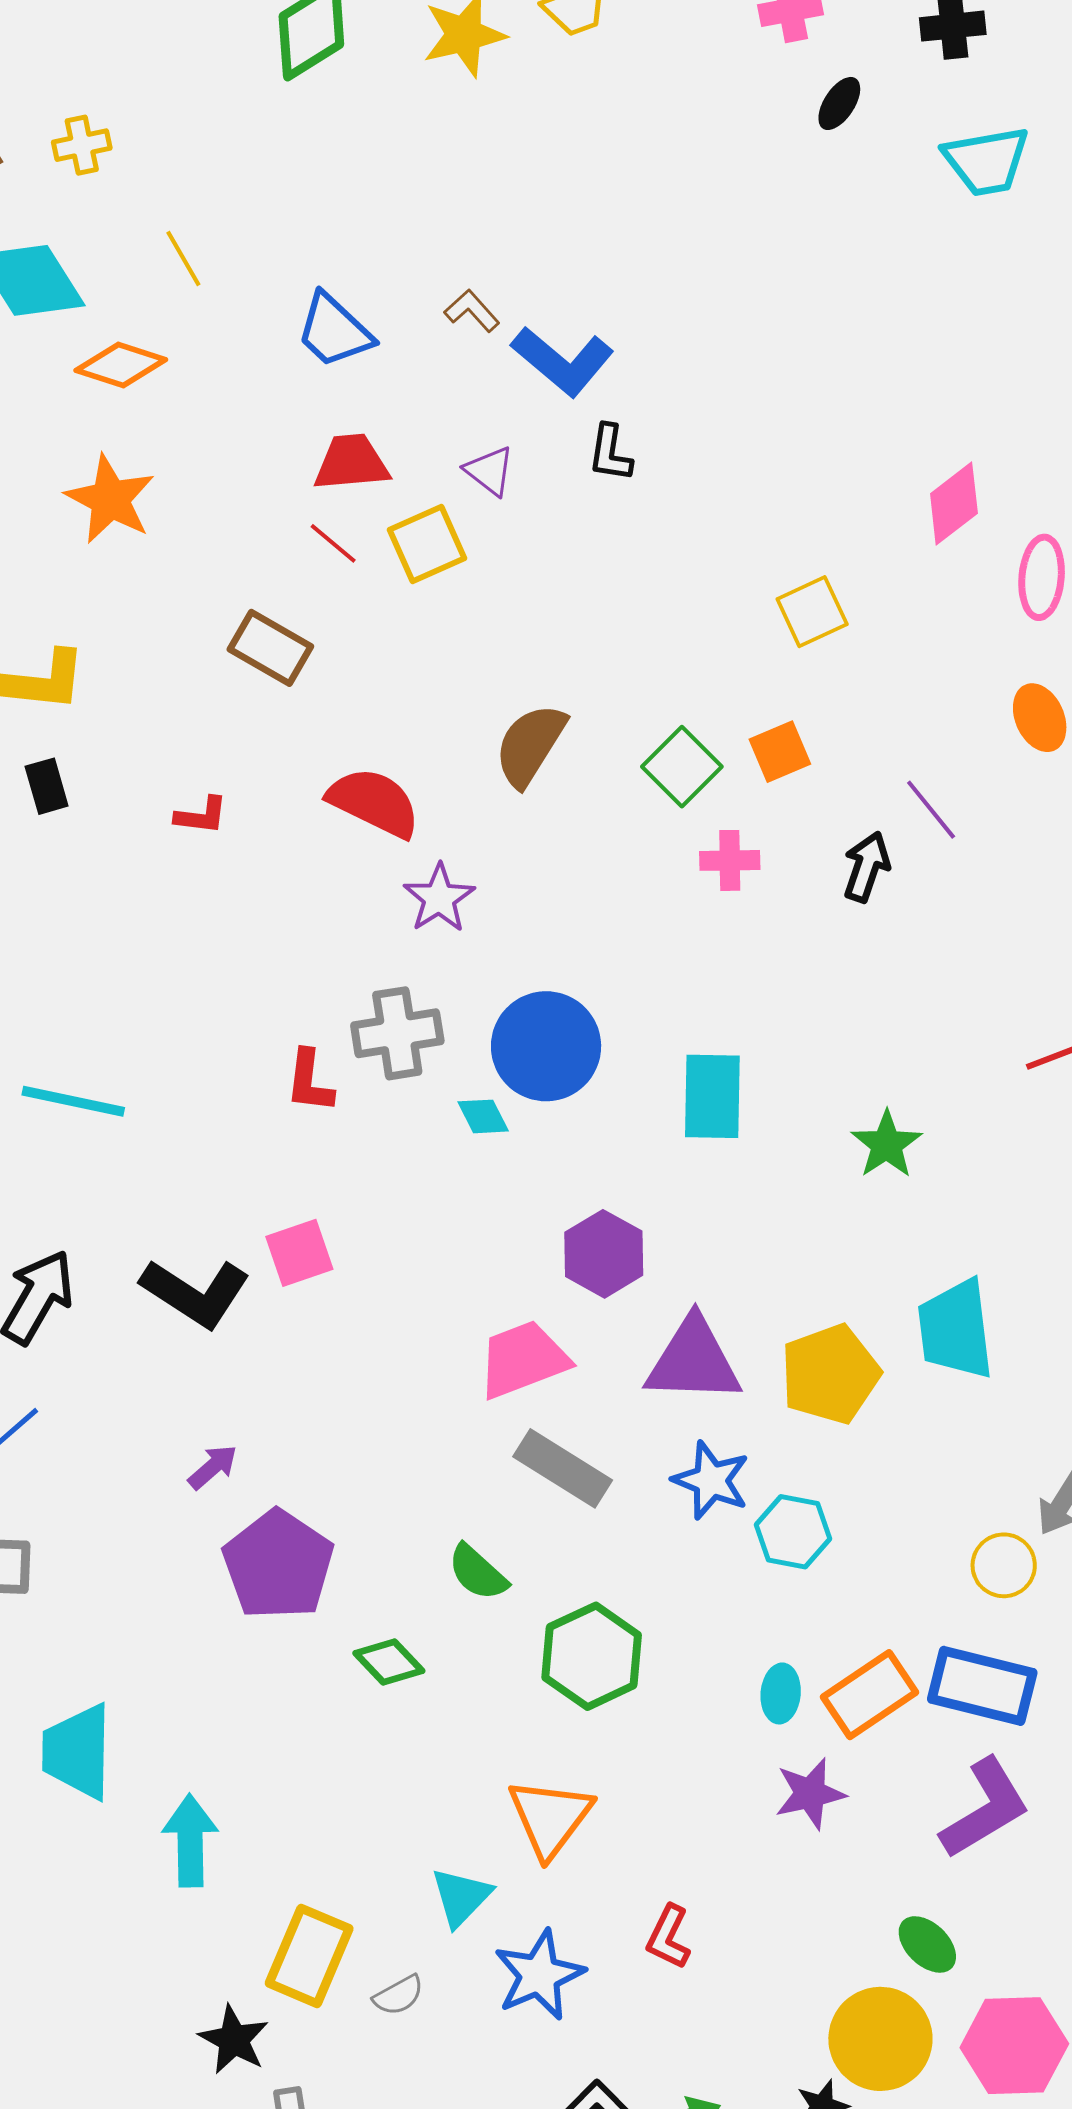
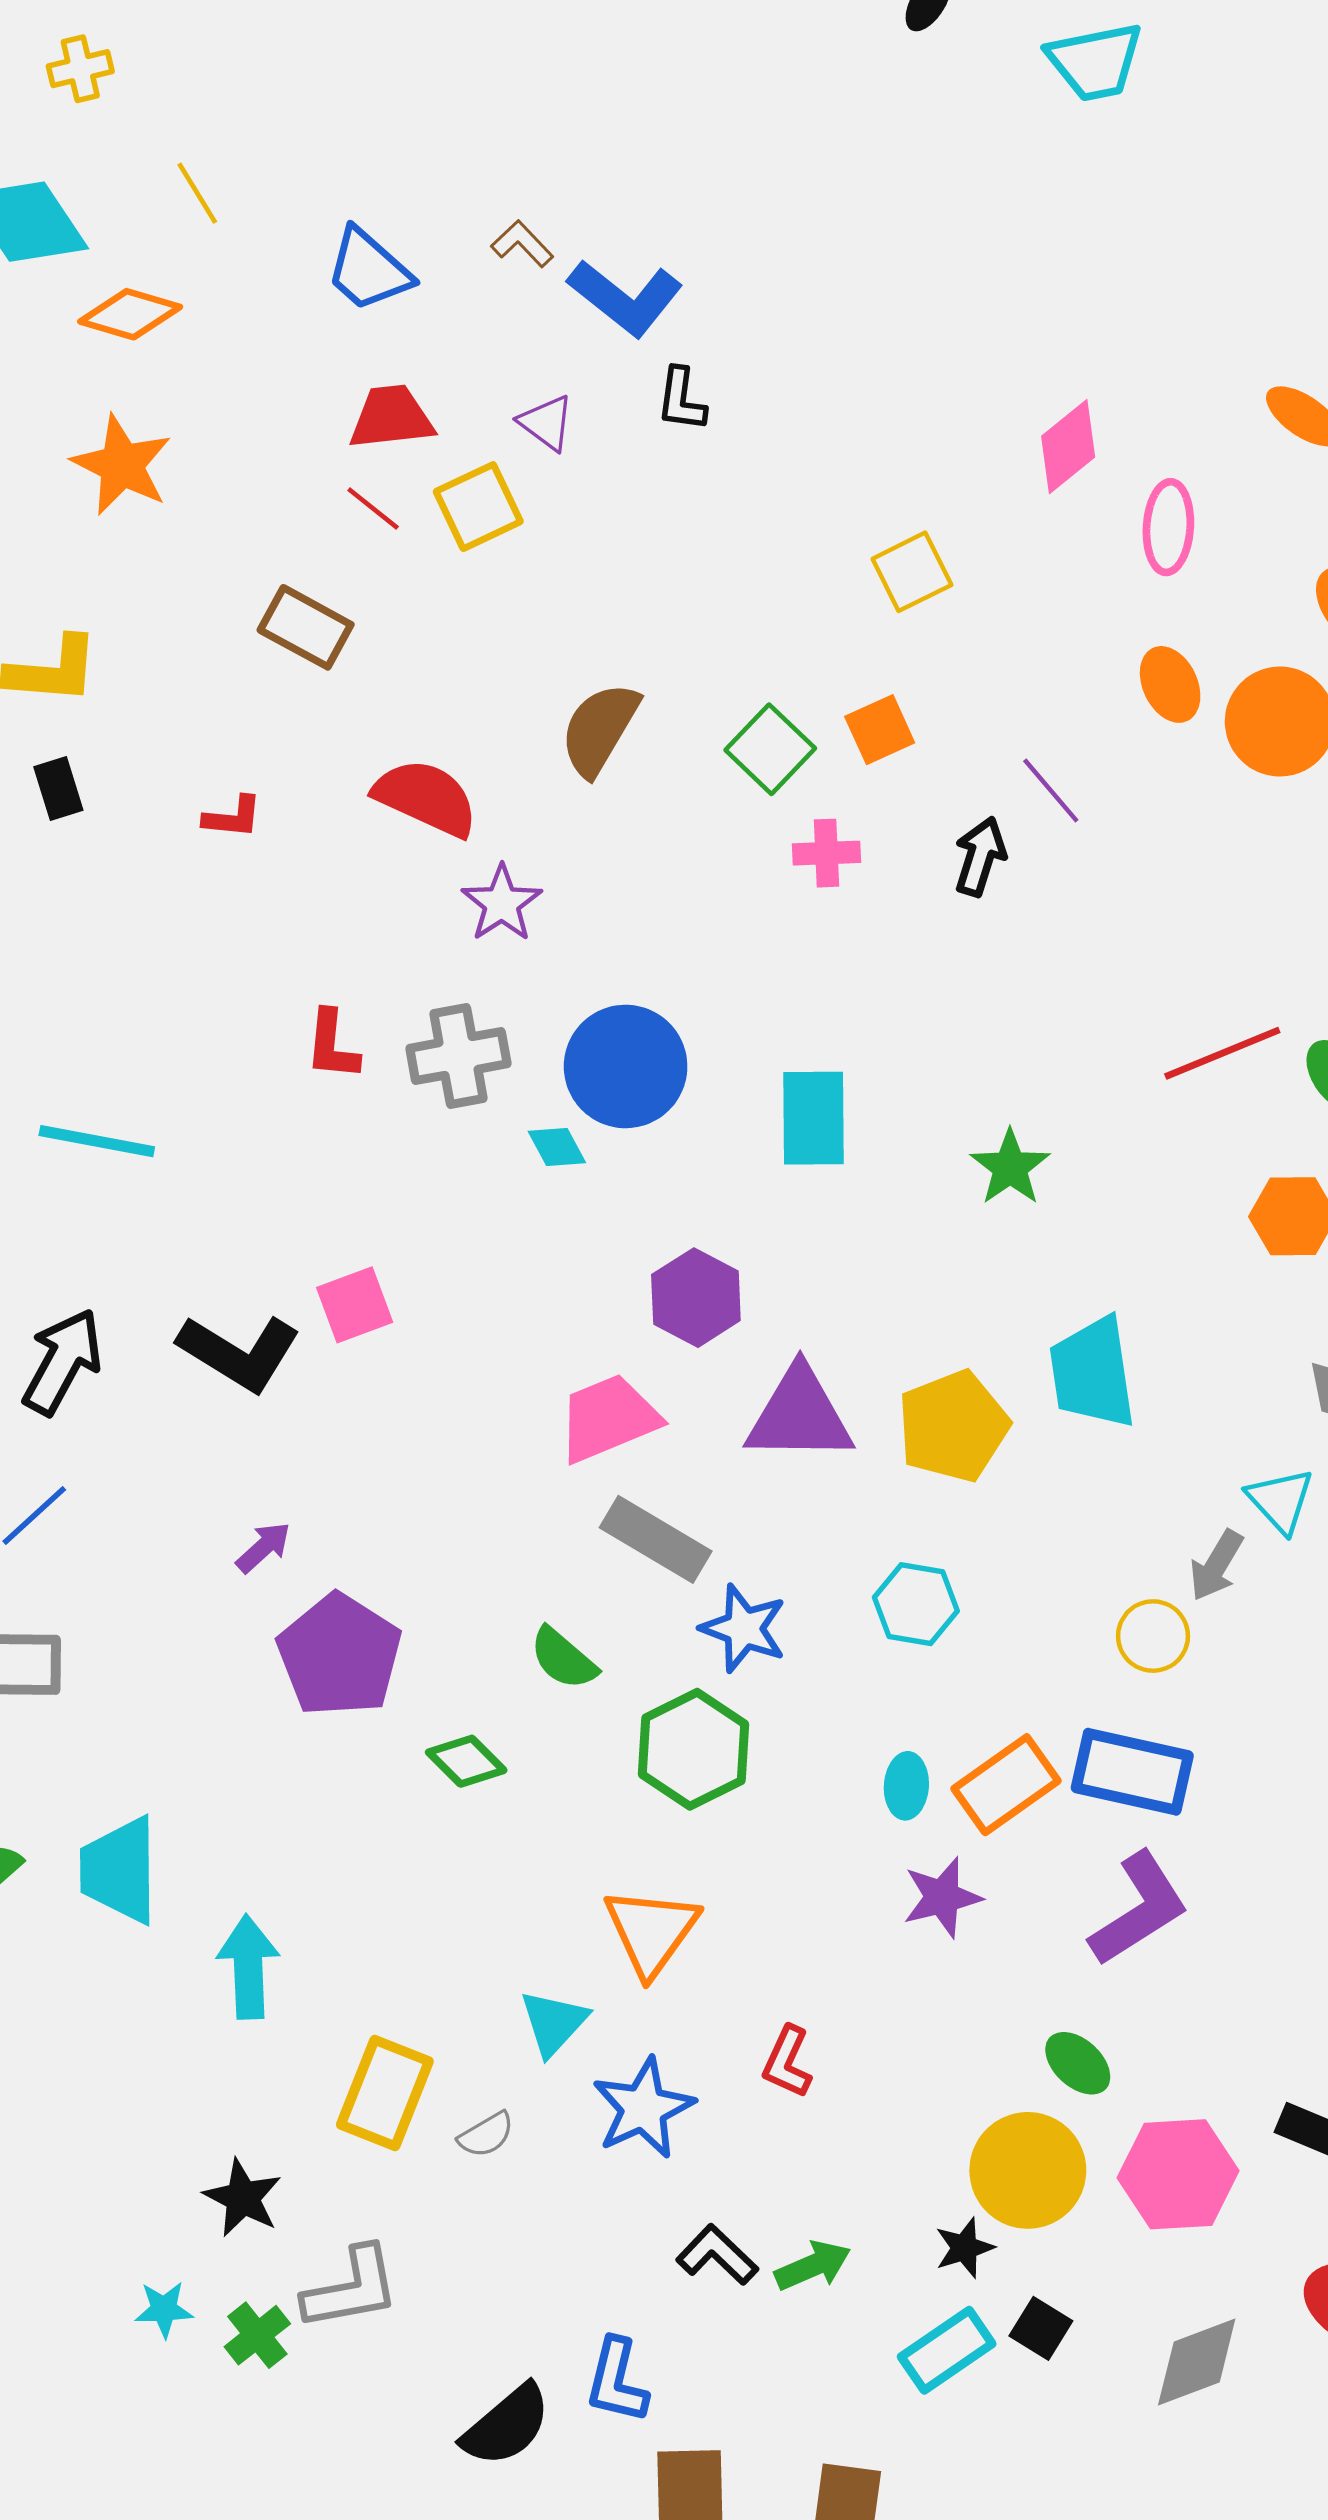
red L-shape: (310, 1081) -> (332, 1045), moved
blue star: (711, 1480) -> (744, 1628), moved
black star: (234, 2040) -> (243, 2198), moved

